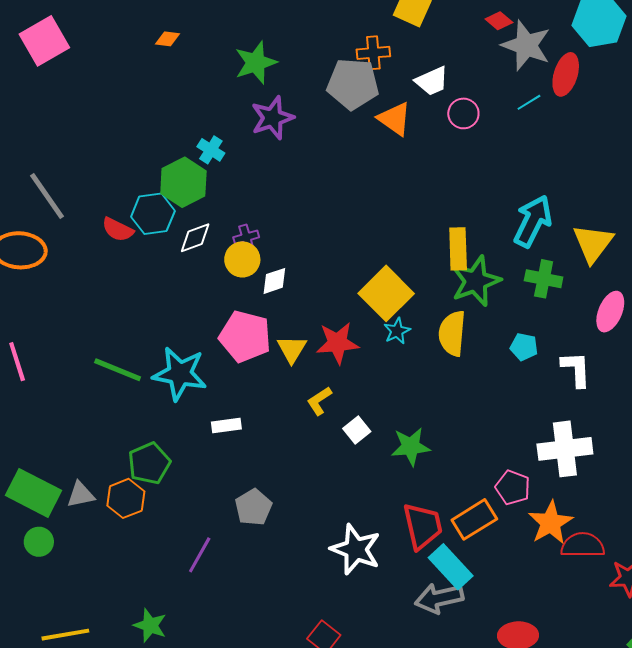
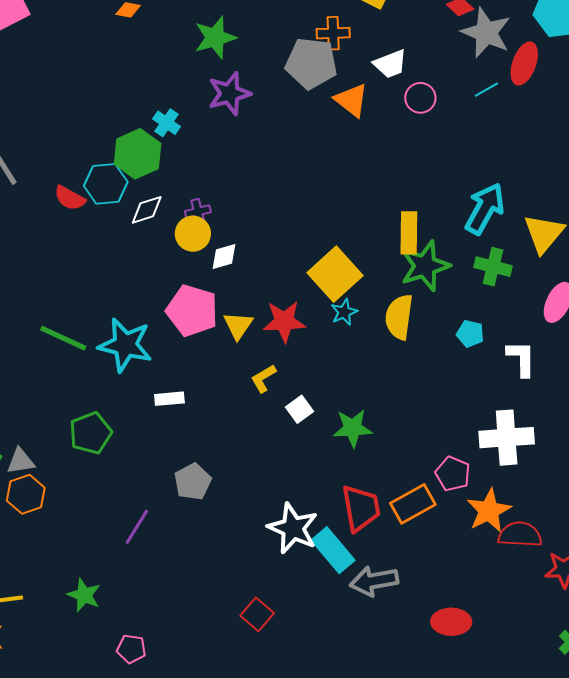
orange hexagon: (126, 498) -> (26, 494), moved
cyan rectangle: (451, 567) -> (333, 550), moved

